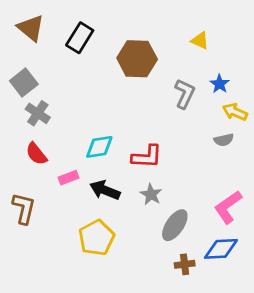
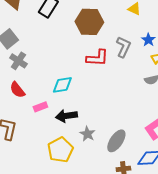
red L-shape: (147, 157) -> (97, 58), moved
black arrow: (105, 190) -> (66, 116), turned -30
gray star: (151, 194) -> (87, 134), moved

